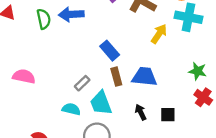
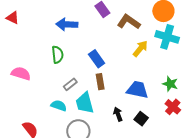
green semicircle: (44, 19) -> (57, 55), moved
blue trapezoid: (144, 77) -> (137, 90), moved
black square: (168, 115) -> (141, 119), turned 32

